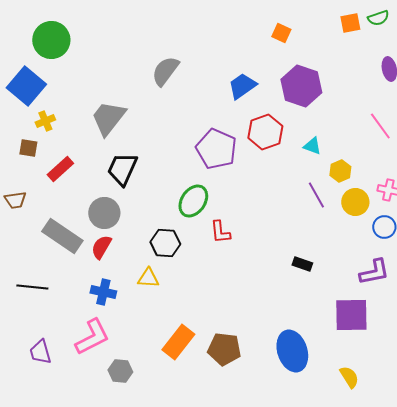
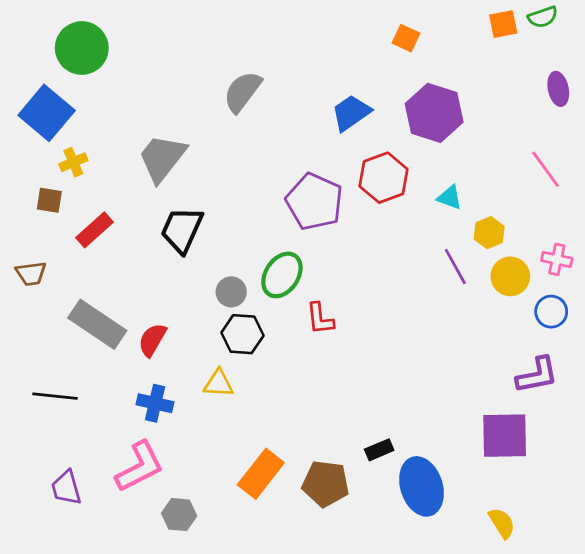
gray circle: (104, 213) -> (231, 292), moved, size x0.7
black rectangle: (302, 264) -> (379, 450), moved, turned -42

